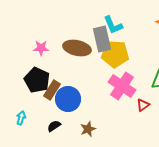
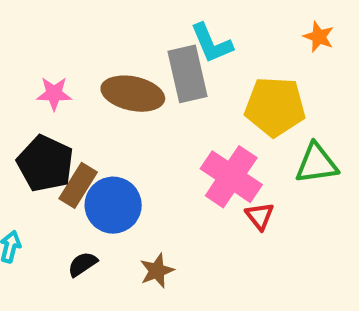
yellow pentagon: (115, 54) -> (275, 107), moved
red triangle: (143, 105) -> (260, 216), moved, turned -32

